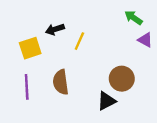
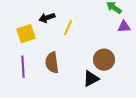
purple triangle: (145, 40) -> (124, 27), turned -32

